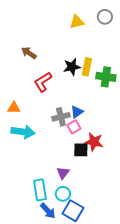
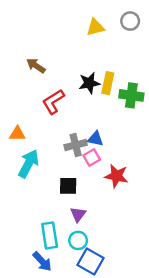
blue triangle: (77, 112) -> (95, 139), turned 48
cyan arrow: (23, 132) -> (29, 164), turned -70
black square: (81, 150) -> (68, 186), moved
blue arrow: (48, 211) -> (42, 261), moved

